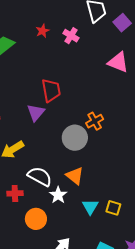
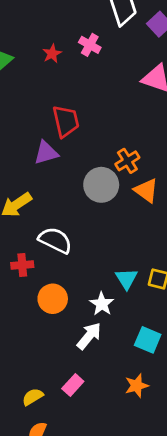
red star: (43, 31) -> (52, 54), moved
purple triangle: (36, 113) -> (46, 153), turned 36
orange triangle: (75, 176) -> (146, 190), moved
white star: (58, 195) -> (102, 304), moved

